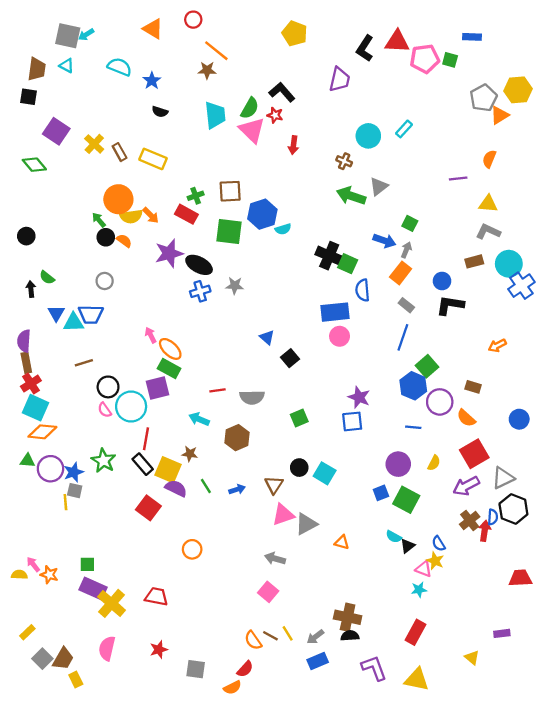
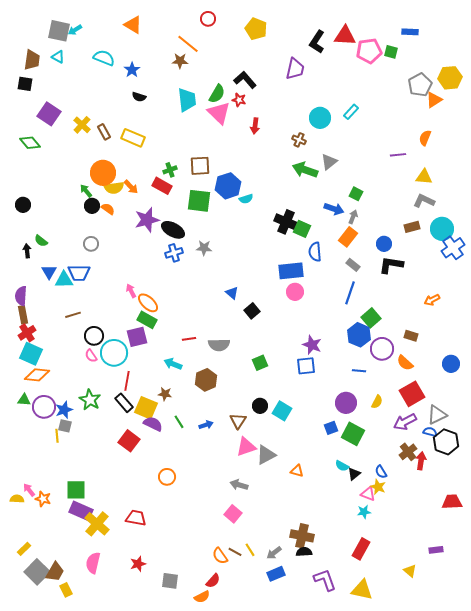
red circle: (193, 20) -> (208, 19), moved
blue semicircle: (493, 517) -> (430, 432), moved, turned -80
green square: (87, 564) -> (76, 490), size x1.5
gray square: (42, 659) -> (37, 572), size x1.4

